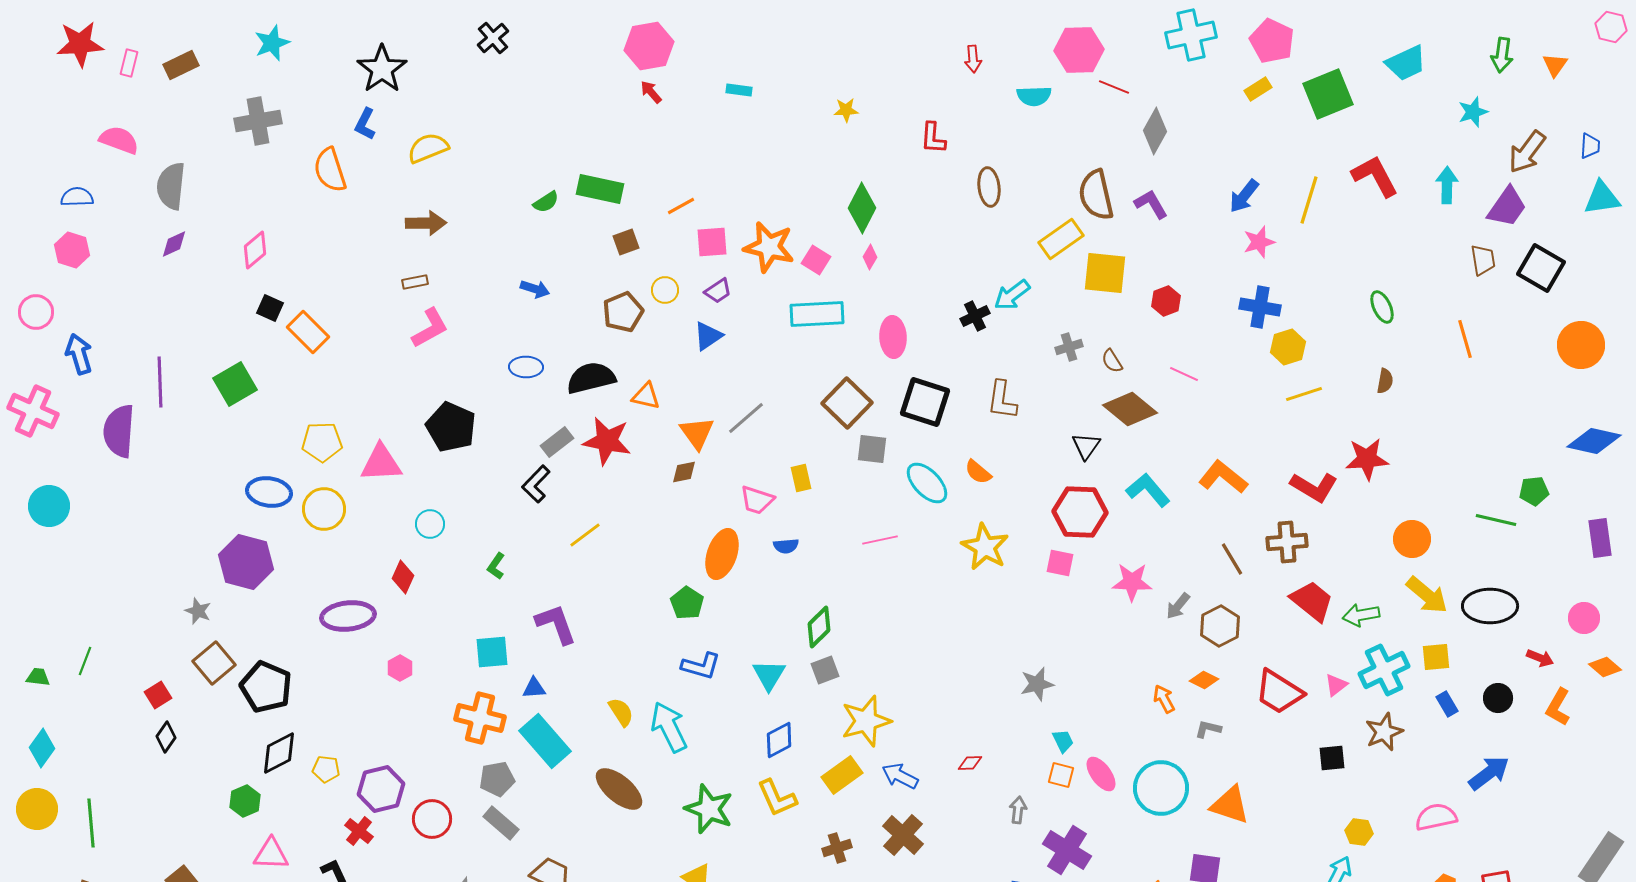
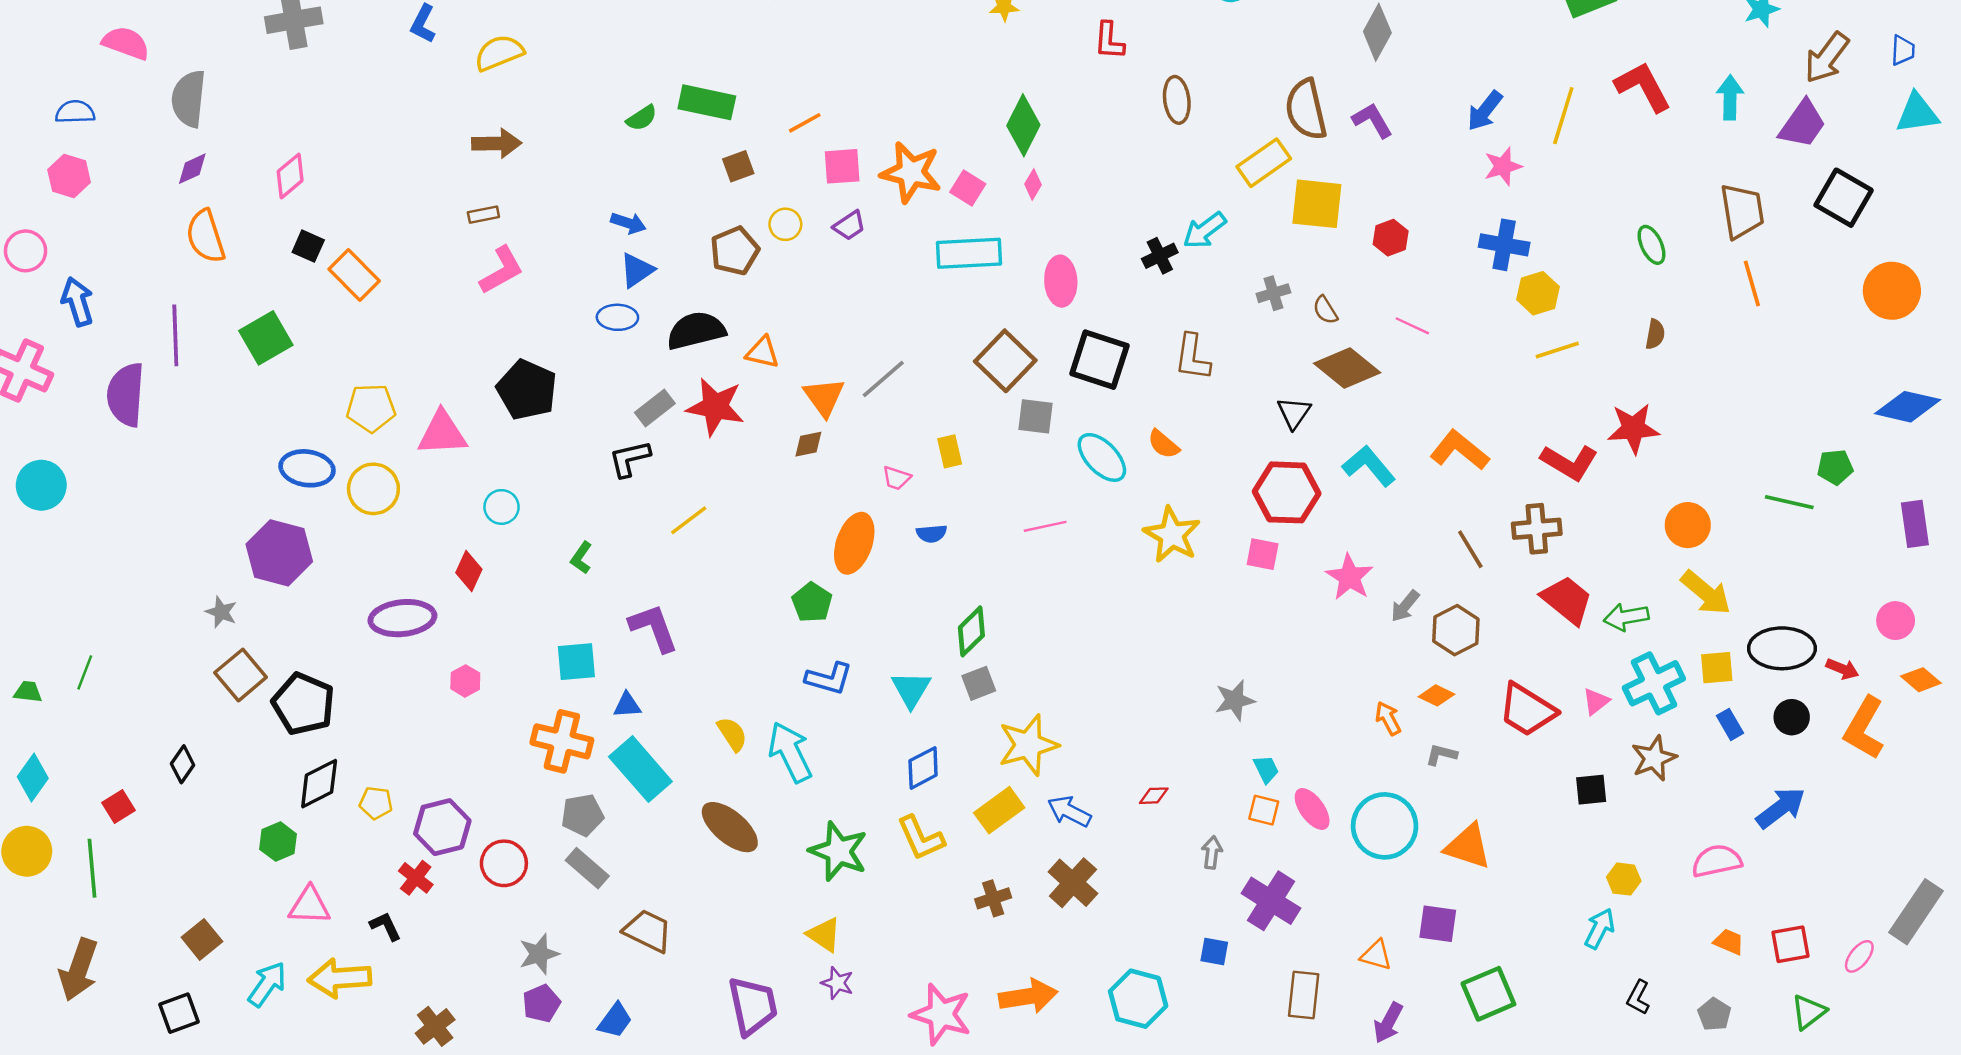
orange semicircle: (330, 170) -> (206, 236), moved
brown trapezoid: (1483, 260) -> (1742, 211), moved, size x1.5
blue triangle: (708, 336) -> (637, 270), moved
black L-shape: (536, 484) -> (630, 459), turned 33
pink trapezoid: (757, 500) -> (897, 478), size x0.7
pink star: (1132, 582) -> (1350, 577), turned 30
black ellipse: (1490, 606) -> (1782, 648), moved
red square: (158, 695) -> (119, 807), moved
orange L-shape: (1558, 707) -> (1864, 728), size x1.4

